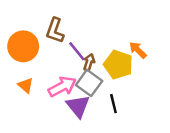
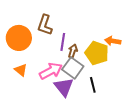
orange arrow: (138, 50) -> (113, 41), turned -35
purple line: (77, 51) -> (63, 42), turned 48

